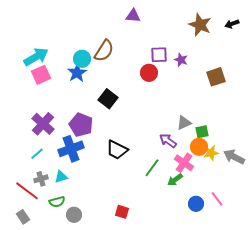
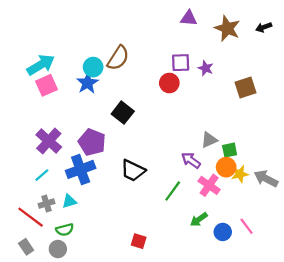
purple triangle: (133, 16) -> (189, 18), moved
green arrow: (175, 180) -> (199, 219), moved
gray circle: (74, 215) -> (58, 249), moved

